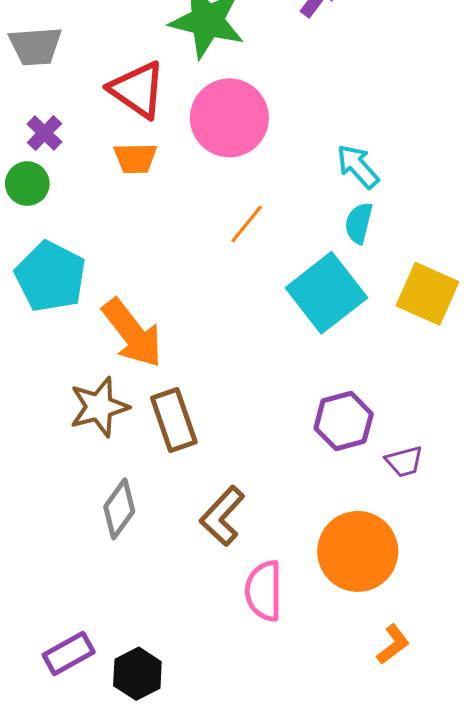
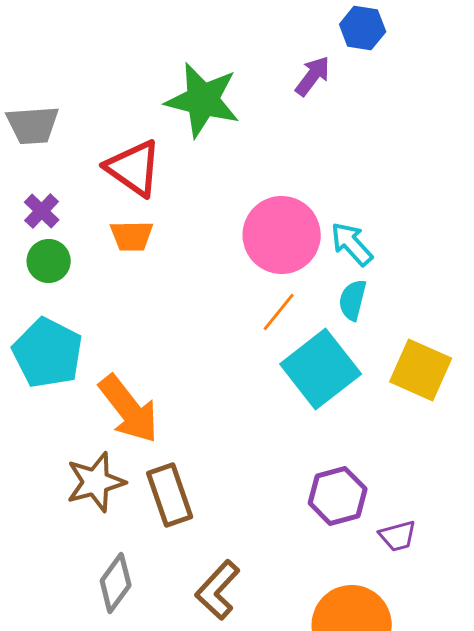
pink circle: (229, 118) -> (282, 235), moved
green circle: (27, 184) -> (49, 261), moved
orange line: (247, 224) -> (279, 312), moved

